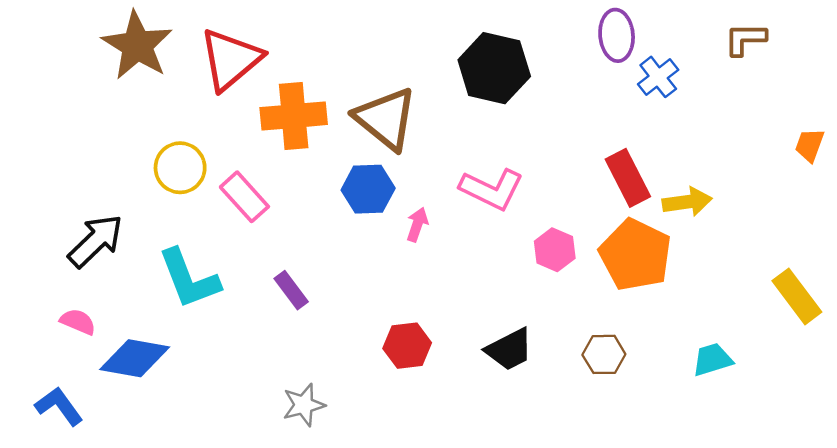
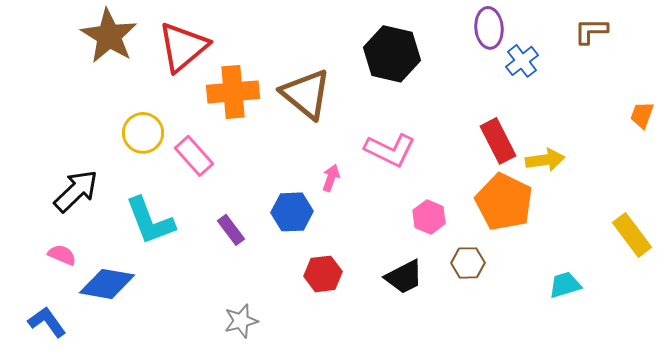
blue hexagon: (368, 189) -> (292, 212), moved
pink hexagon: (555, 250) -> (429, 217), moved
brown hexagon: (604, 354) -> (468, 263), moved

